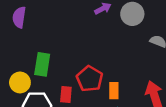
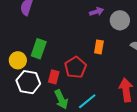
orange rectangle: (114, 91) -> (99, 47), moved

